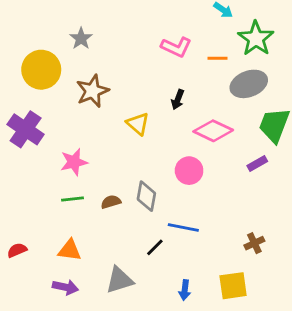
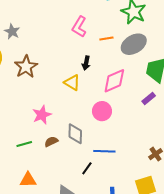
pink L-shape: (176, 47) -> (79, 27), turned 105
orange line: (217, 58) -> (106, 38), moved
yellow triangle: (138, 124) -> (72, 83), moved
pink diamond: (213, 131) -> (114, 81), turned -40
pink star: (74, 162) -> (42, 115), moved

